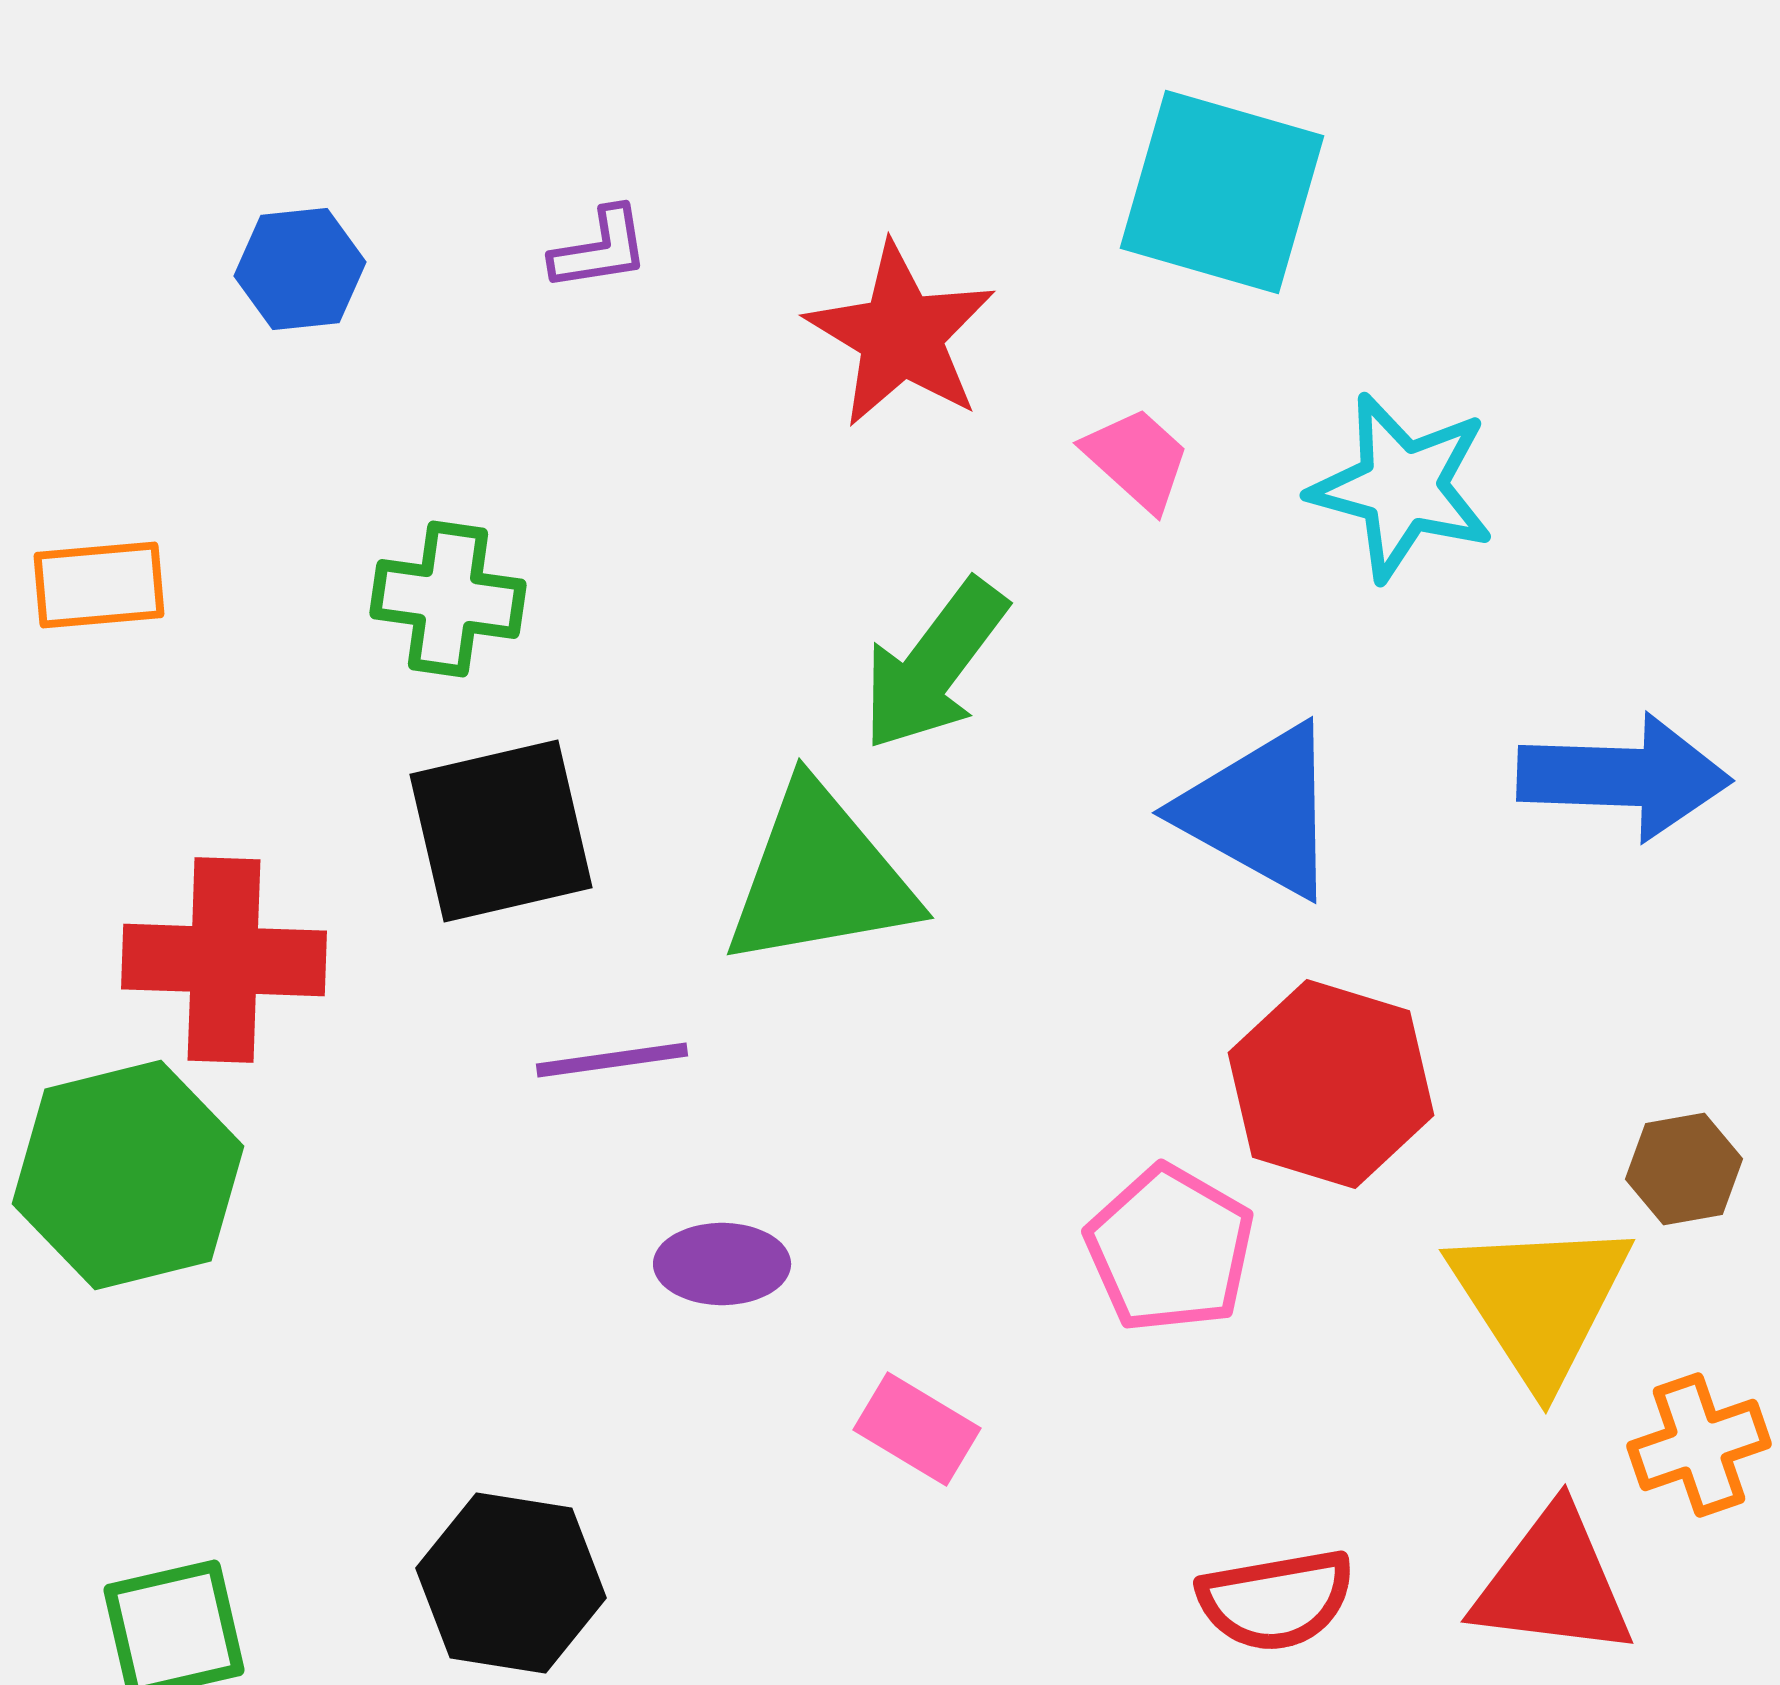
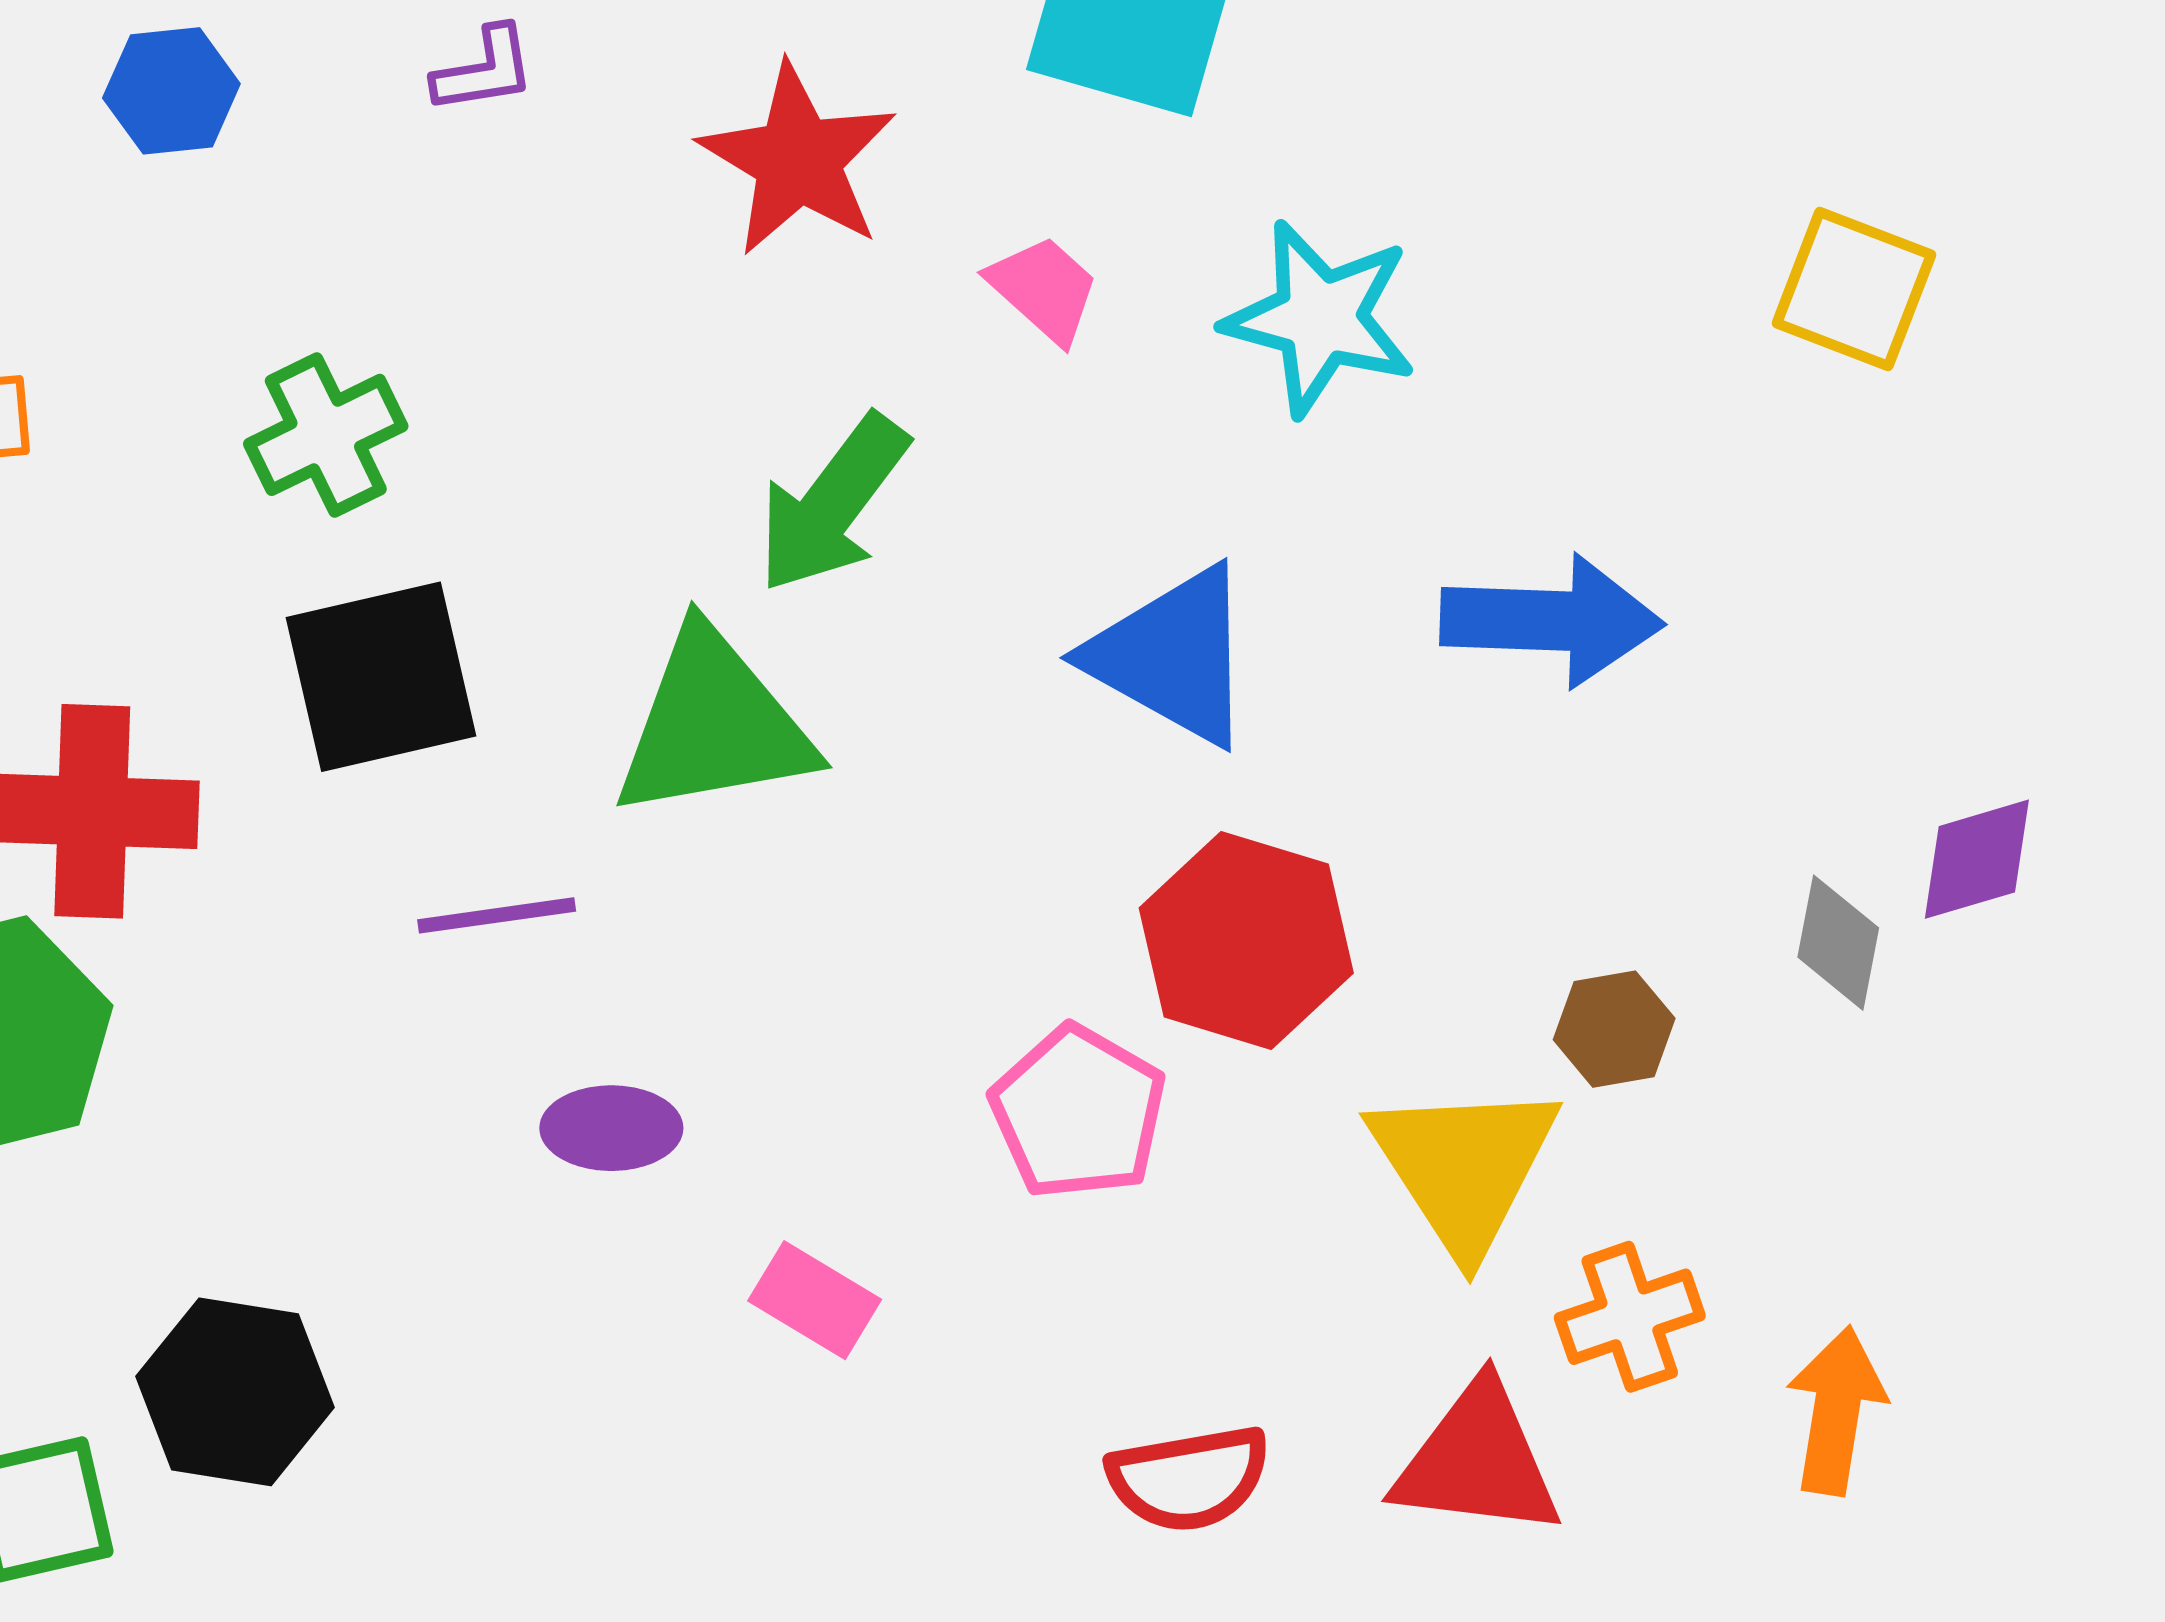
green cross: (448, 599) -> (326, 435), turned -34
black hexagon: (511, 1583) -> (235, 1392), moved

